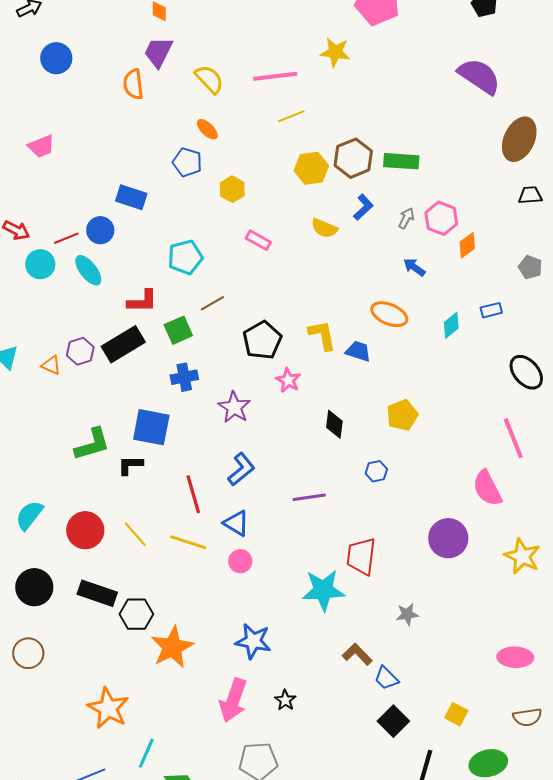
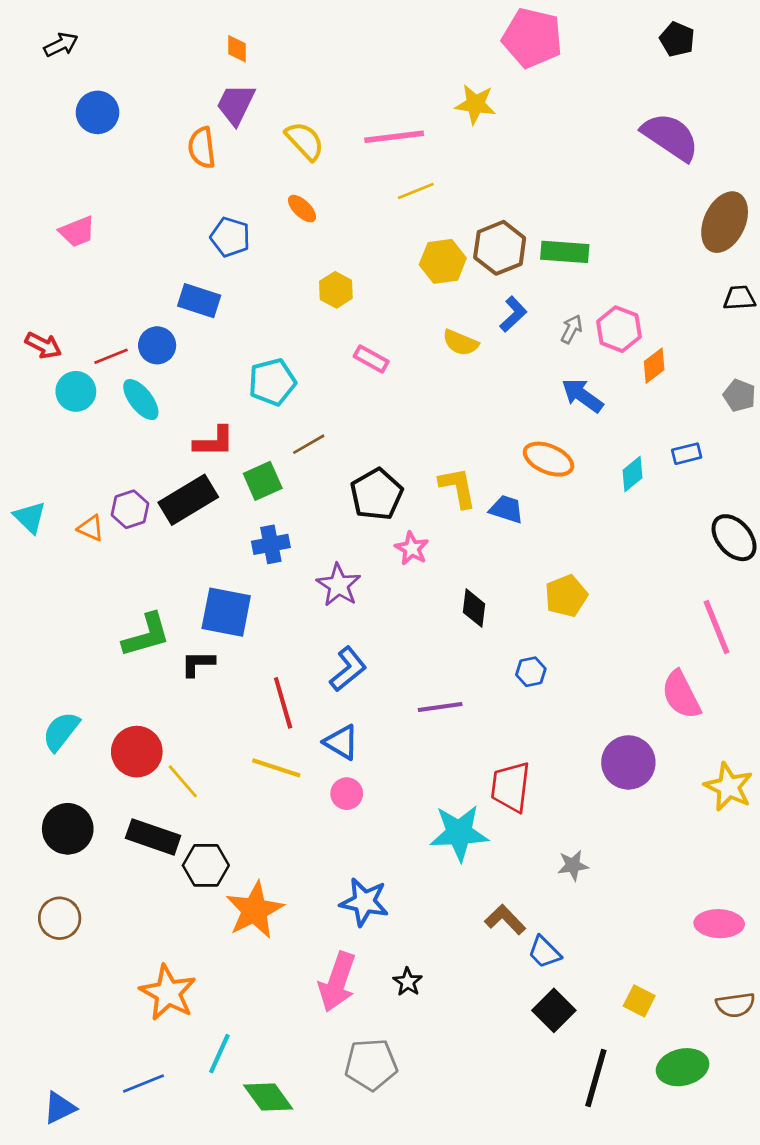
blue pentagon: (187, 162) -> (230, 237), moved
blue arrow: (414, 267) -> (582, 395), size x1.4
yellow line: (135, 534) -> (183, 781), moved

